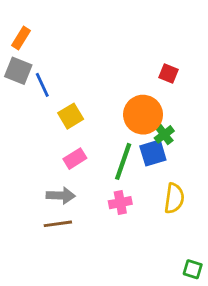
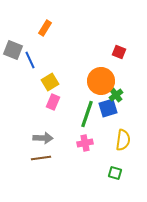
orange rectangle: (21, 38) -> (45, 28), moved
pink rectangle: (75, 159) -> (53, 102), moved, turned -35
green square: (193, 269) -> (115, 173), moved

